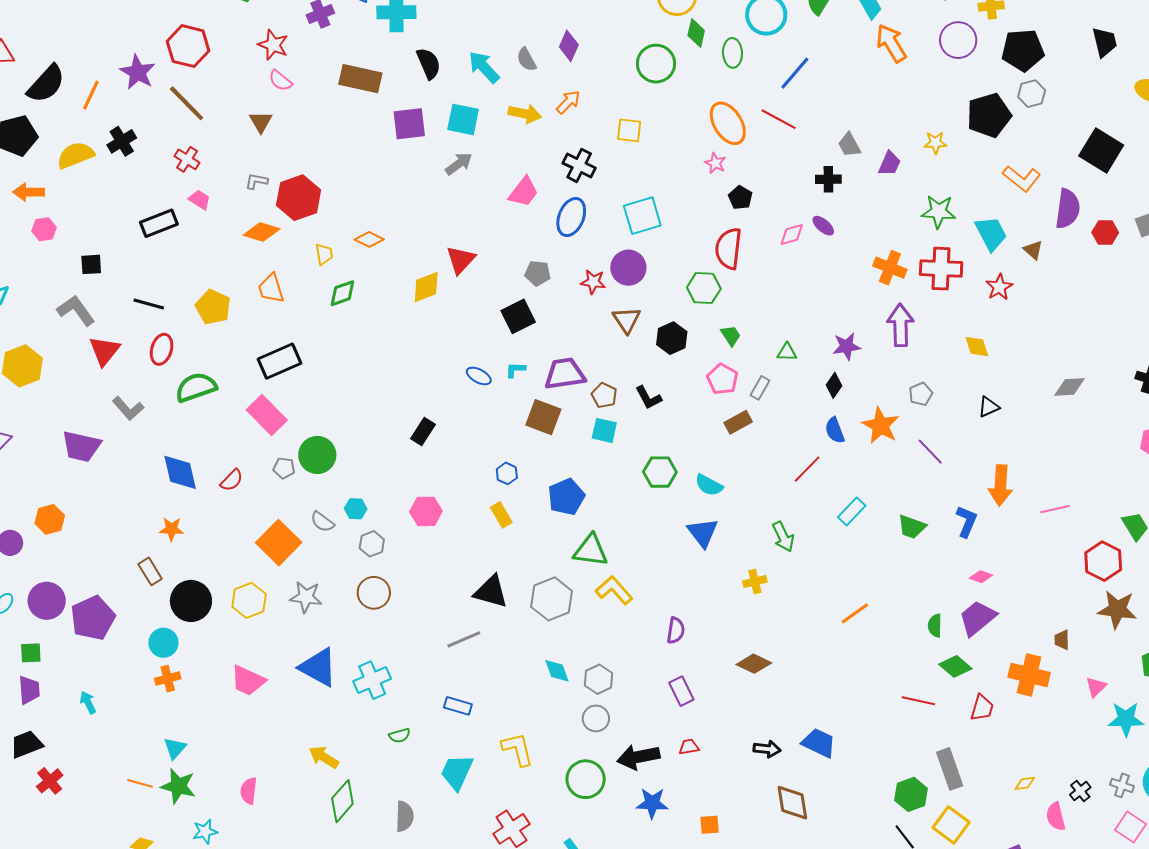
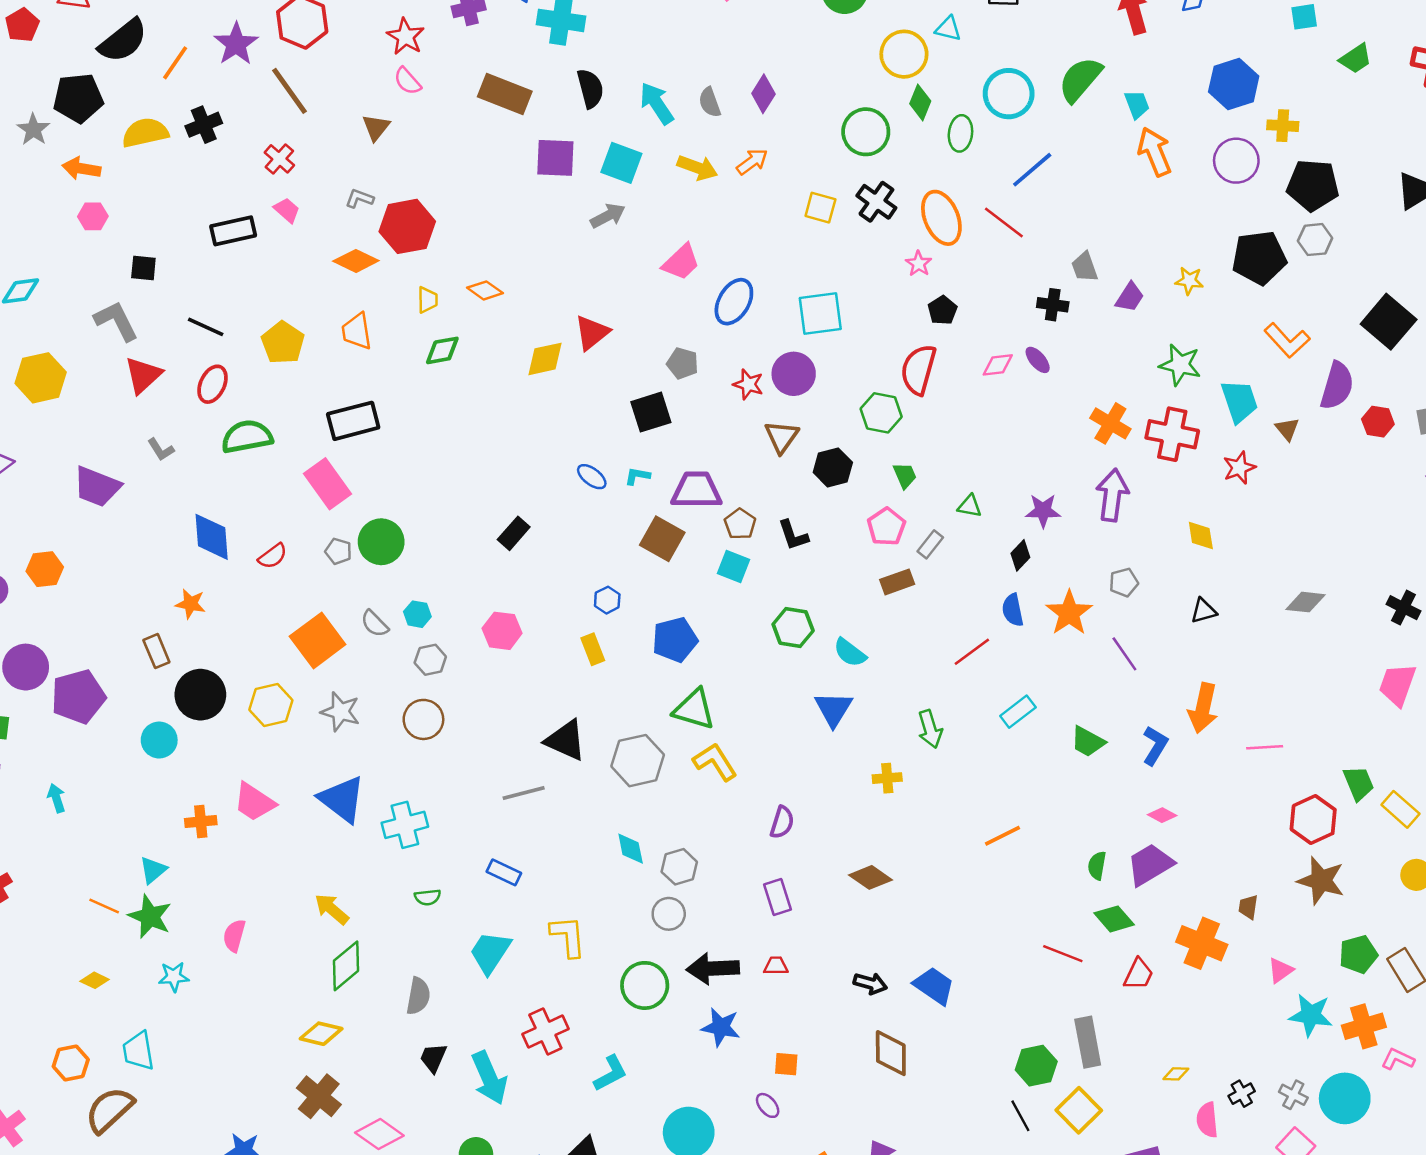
black cross: (579, 165) -> (876, 202), moved
gray L-shape: (128, 408) -> (161, 449), size x0.7
orange cross: (168, 679) -> (201, 822), moved

